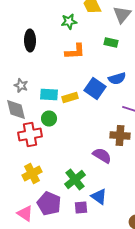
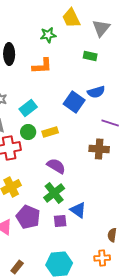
orange L-shape: (75, 52) -> (42, 66), moved
cyan rectangle: (49, 94) -> (28, 108), turned -42
yellow rectangle: (70, 98) -> (50, 132), moved
purple semicircle: (102, 156) -> (56, 166), moved

